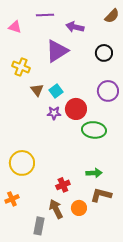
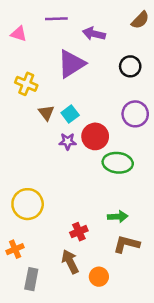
orange circle: (79, 208) -> (99, 277), moved
gray rectangle: (39, 226) -> (31, 279), moved

